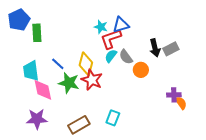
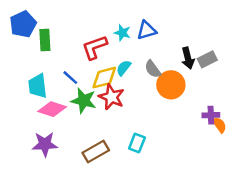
red L-shape: (111, 39) -> (95, 47), moved
cyan semicircle: (111, 56) -> (124, 68), moved
yellow diamond: (86, 64) -> (104, 78), turned 60
orange circle: (141, 70) -> (171, 85), size x1.5
pink diamond: (43, 90) -> (52, 109), turned -60

